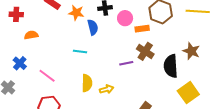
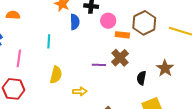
cyan line: (80, 52) -> (49, 41), moved, turned 72
black semicircle: (171, 66) -> (141, 78), size x0.6
pink line: (47, 76) -> (19, 58), turned 48
yellow arrow: (107, 89) -> (80, 91), moved

